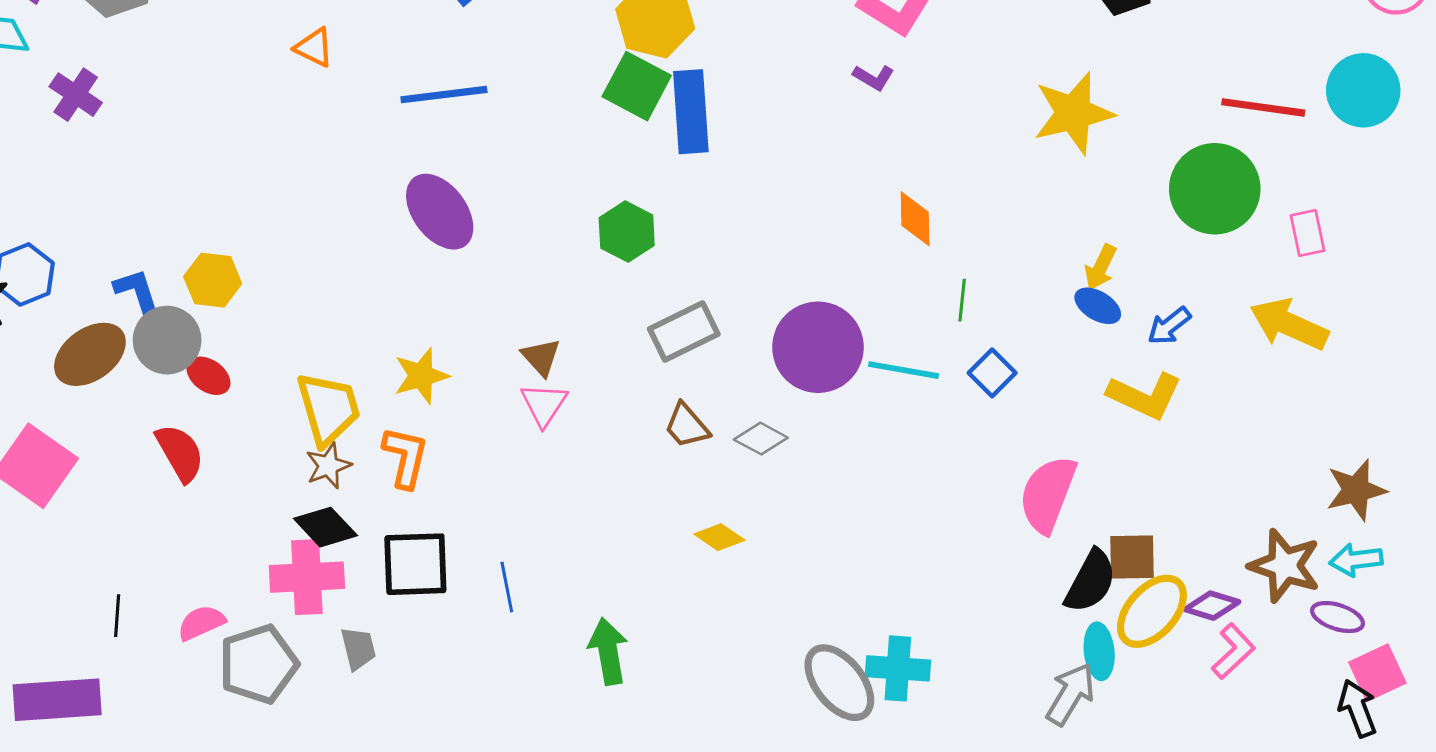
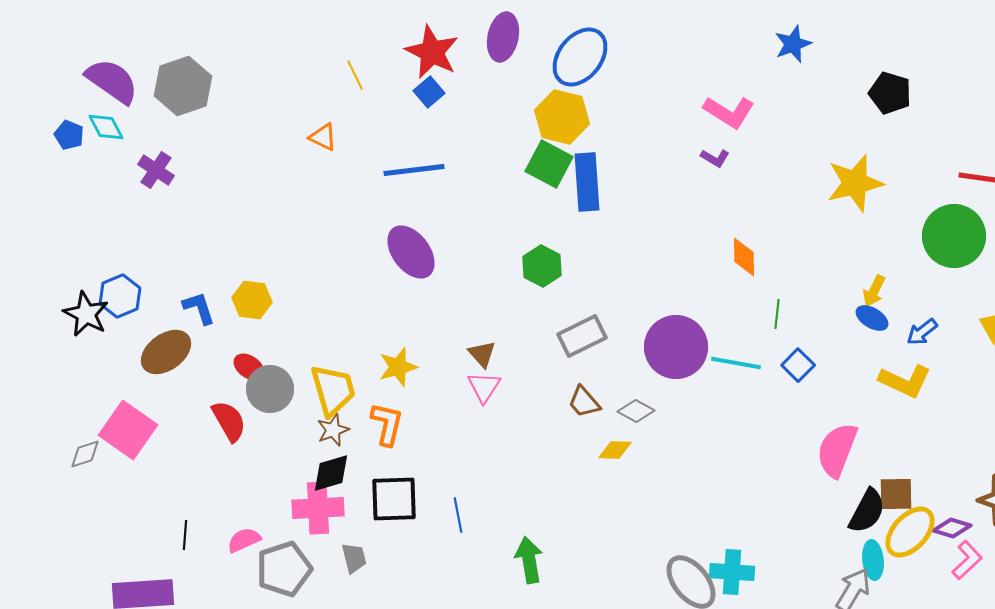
gray circle: (167, 340) -> (270, 389), moved
black diamond: (325, 527) -> (331, 473), turned -63
yellow diamond: (719, 537) -> (615, 450), moved, turned -32

